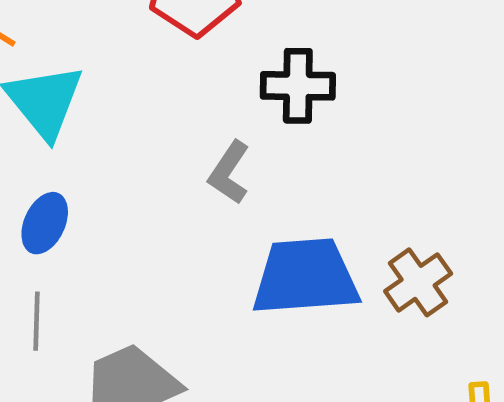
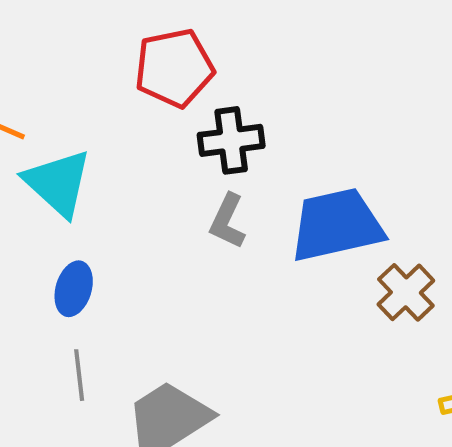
black cross: (298, 86) -> (231, 140), moved
blue trapezoid: (305, 277) -> (337, 225), moved

